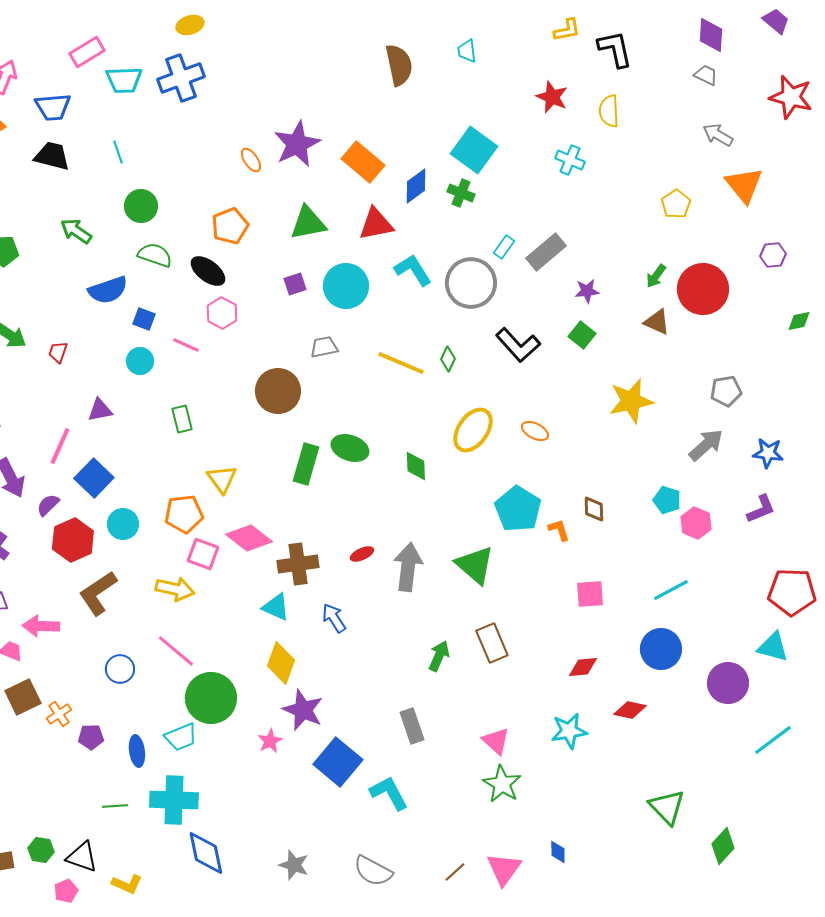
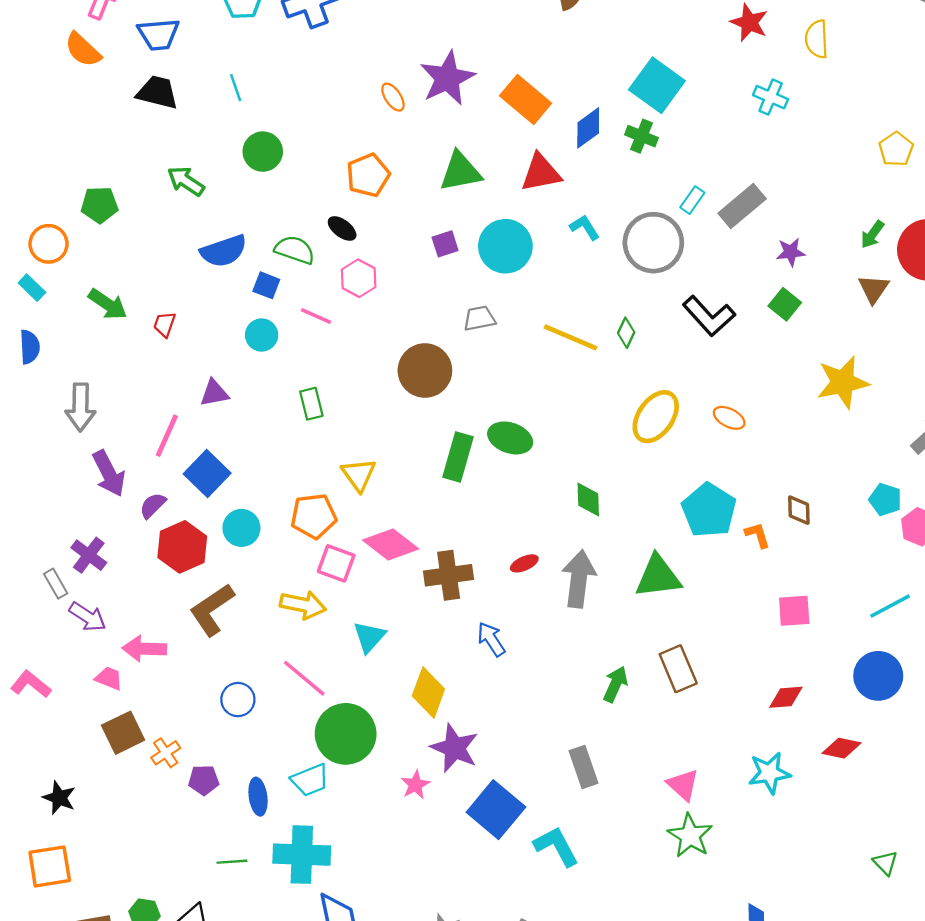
green semicircle: (155, 255) -> (295, 250), moved
cyan L-shape: (413, 270) -> (585, 227), size x0.7
black ellipse: (208, 271) -> (342, 228), size x0.7
brown triangle: (657, 322) -> (873, 289), turned 40
green diamond: (416, 466) -> (588, 500), moved
green triangle: (475, 565) -> (658, 576), turned -48
cyan triangle: (276, 607) -> (369, 637), moved, turned 48
green triangle: (667, 807) -> (885, 863), size x0.6

